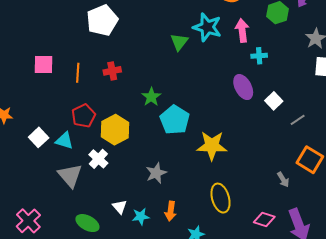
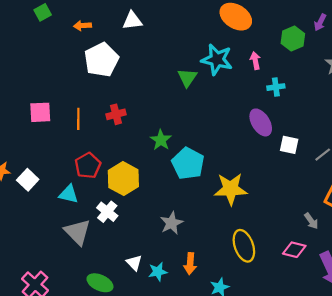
pink arrow: (242, 30) -> (255, 61), size x0.7
white square: (274, 101) -> (289, 145), moved, turned -30
white square: (39, 137) -> (28, 180), moved
pink diamond: (264, 220) -> (294, 250), moved

